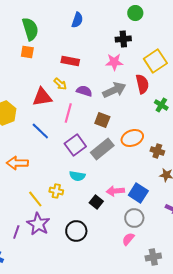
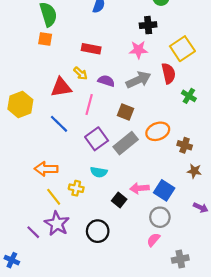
orange arrow: (17, 163) -> (46, 169), moved
purple line: (16, 232) -> (33, 232), turned -64

